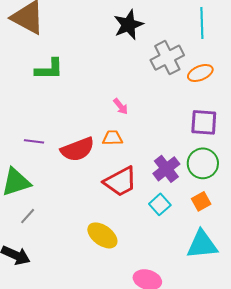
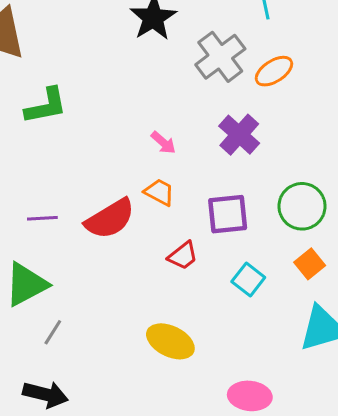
purple square: (204, 122) -> (228, 214), moved
orange trapezoid: (112, 138) -> (159, 192), turned 40
purple cross: (166, 169) -> (239, 135), moved
red trapezoid: (120, 182) -> (183, 256), size x0.6

